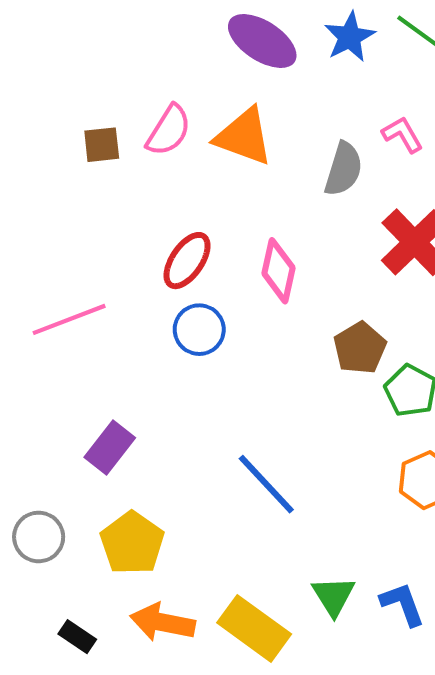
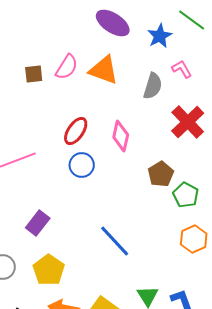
blue star: (350, 37) -> (160, 36), moved

